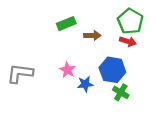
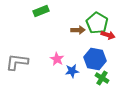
green pentagon: (130, 21) -> (97, 23), moved
green rectangle: (66, 24) -> (41, 11), moved

